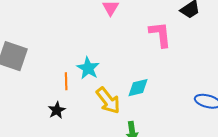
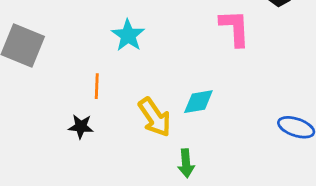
cyan star: (88, 68) -> (128, 35), moved
black star: (57, 110) -> (81, 127), turned 30

